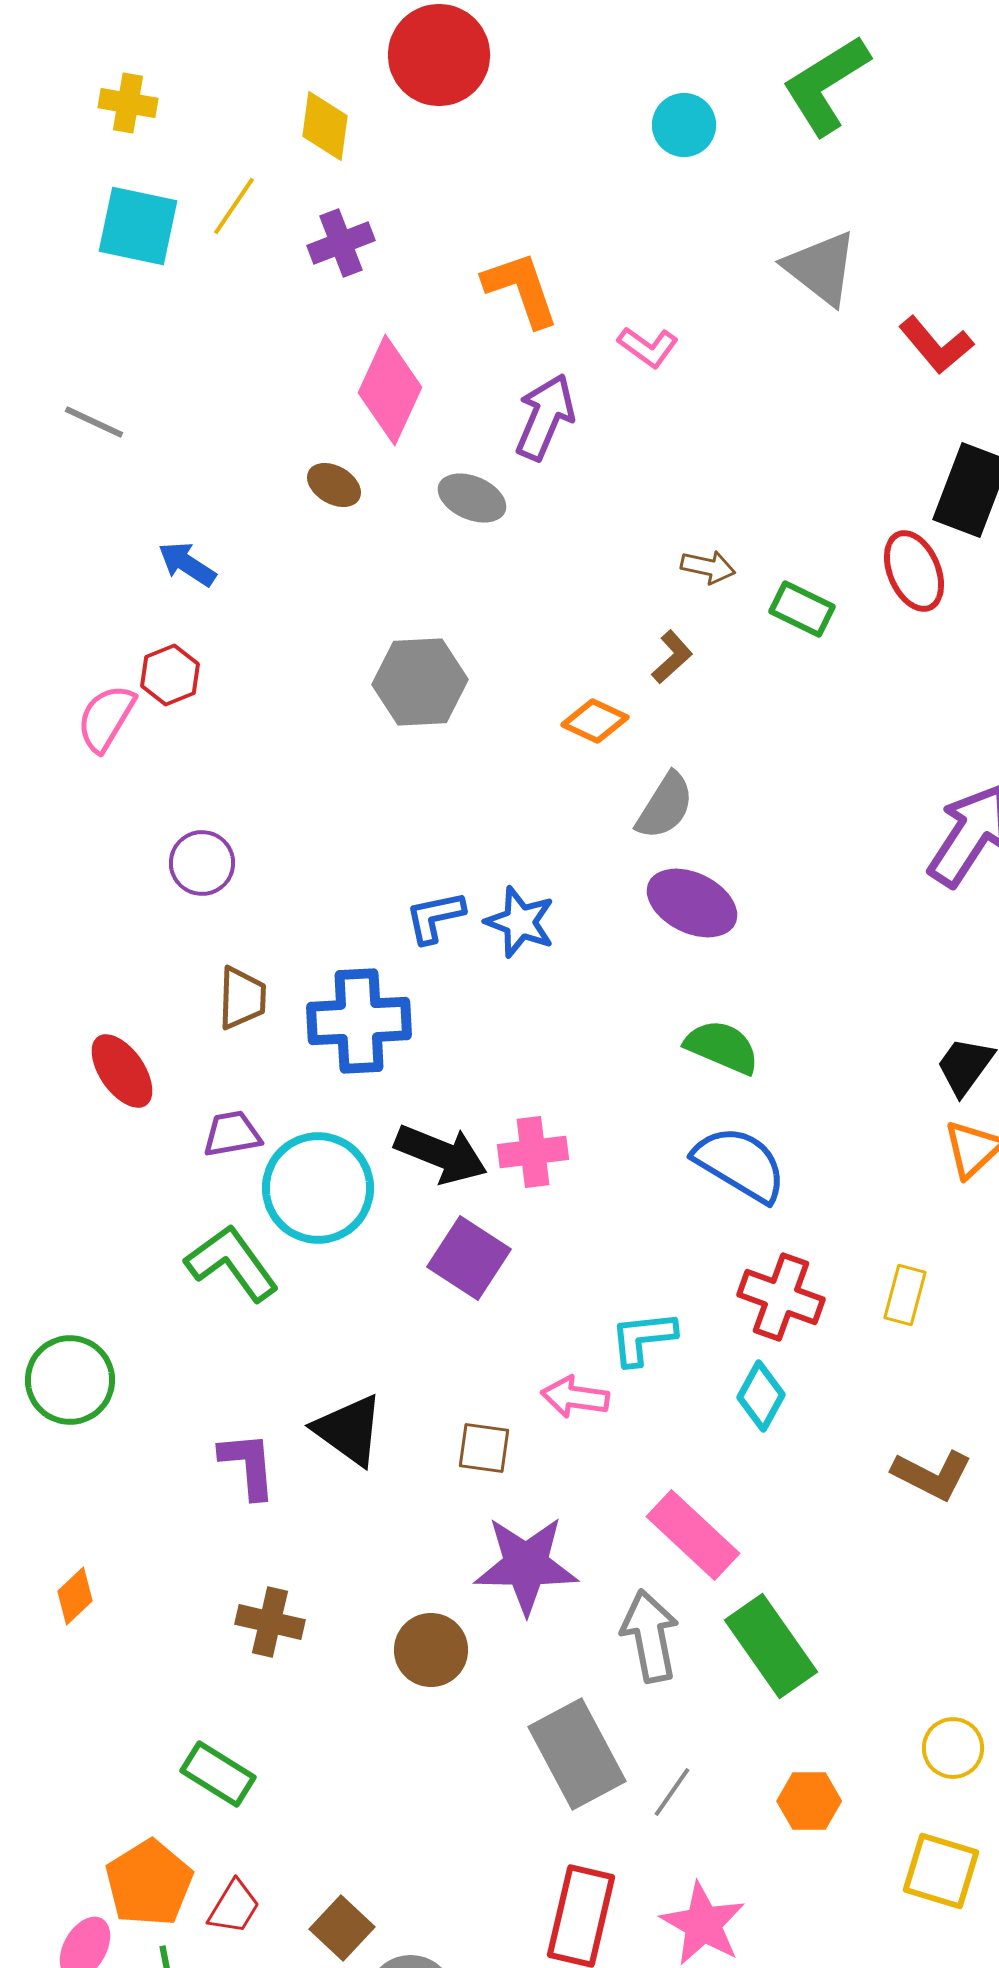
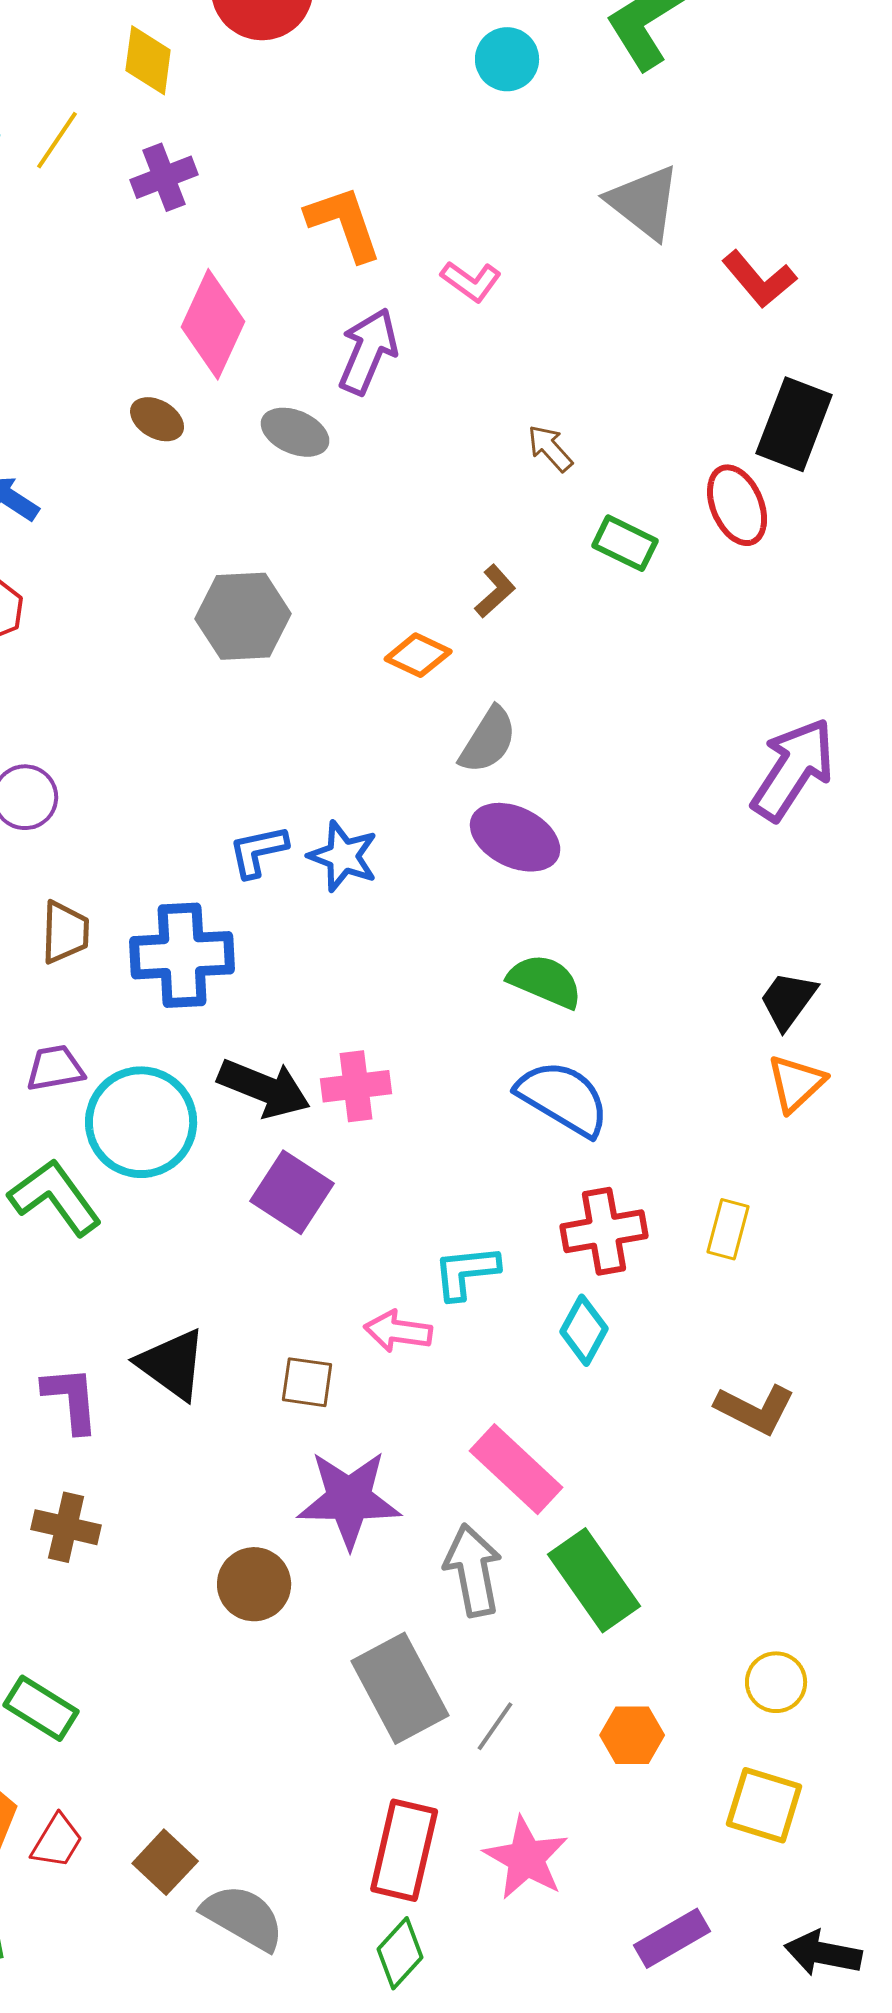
brown arrow: (708, 567) -> (550, 448), moved, turned -144
red cross: (781, 1297) -> (604, 1231), turned -30
brown cross: (270, 1622) -> (66, 1527), moved

